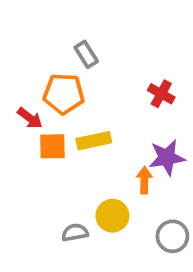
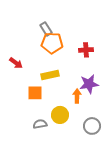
orange pentagon: (64, 94) -> (52, 43), moved
red cross: (161, 94) -> (86, 50), turned -32
orange square: (52, 146) -> (35, 93), moved

